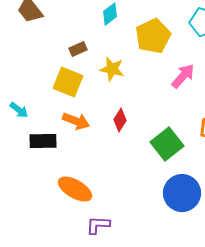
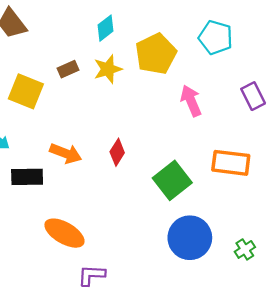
yellow star: (112, 69) -> (108, 69), moved, turned -30
pink arrow: (183, 76) -> (191, 101), turned -64
yellow square: (68, 82) -> (26, 91), moved

